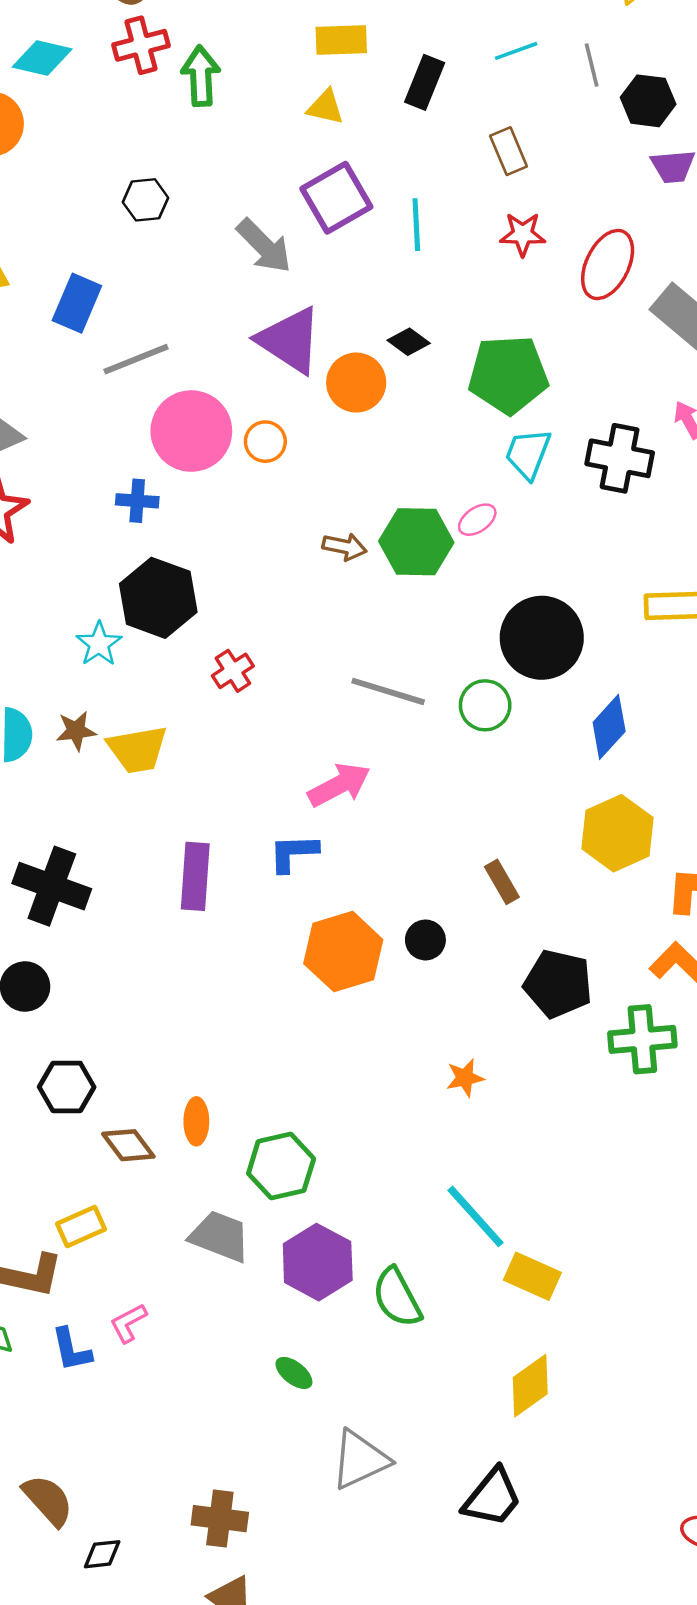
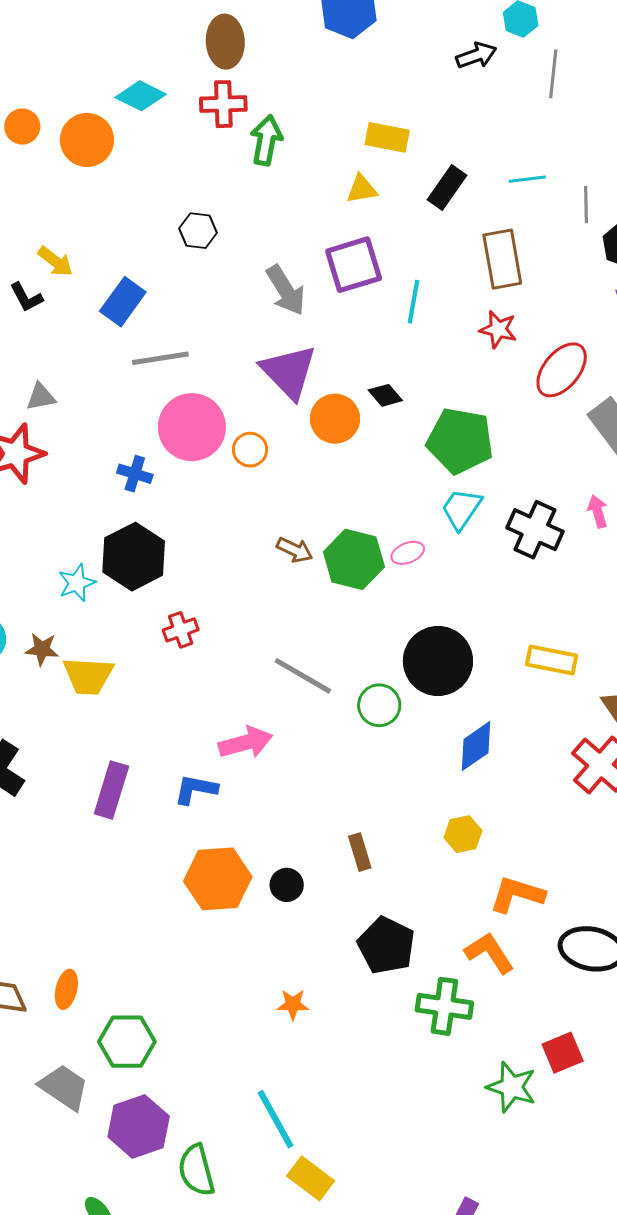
yellow triangle: (325, 107) -> (362, 189), turned -36
brown rectangle: (509, 151) -> (502, 259), size x1.5
yellow hexagon: (618, 833) -> (463, 834), size x0.6

